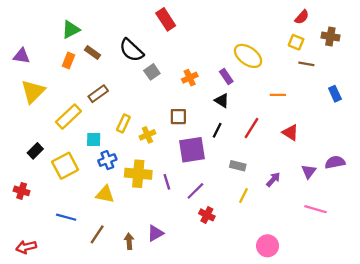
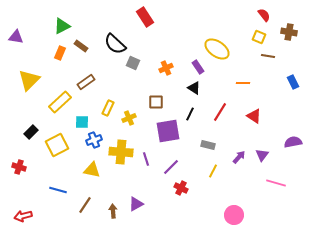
red semicircle: (302, 17) -> (264, 15), turned -80
purple triangle: (22, 56) -> (16, 37), moved
gray square: (152, 72) -> (133, 63), turned -32
purple triangle: (309, 171) -> (262, 155), moved

